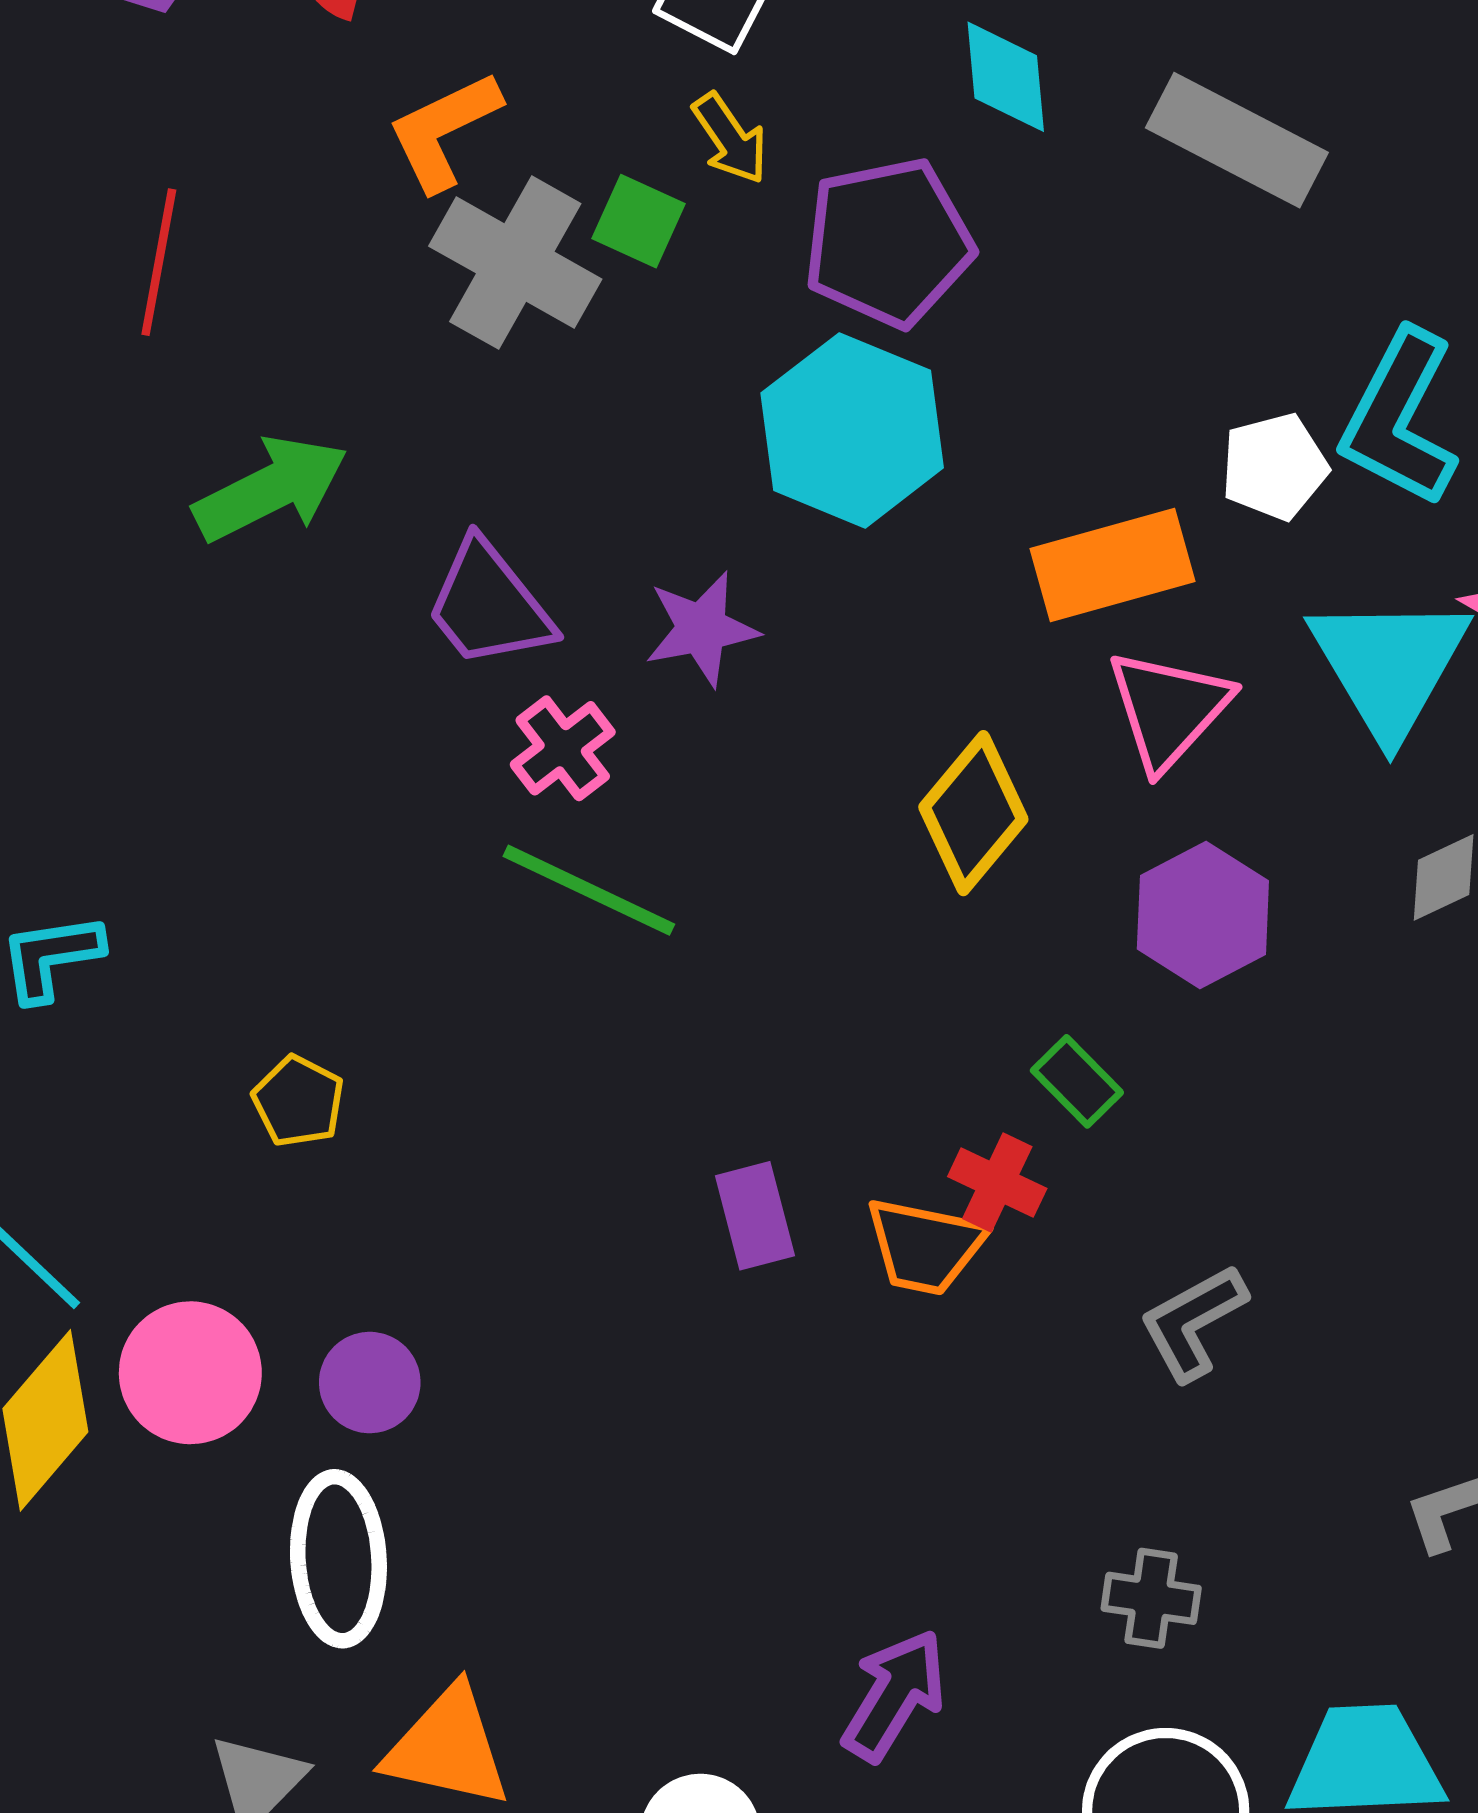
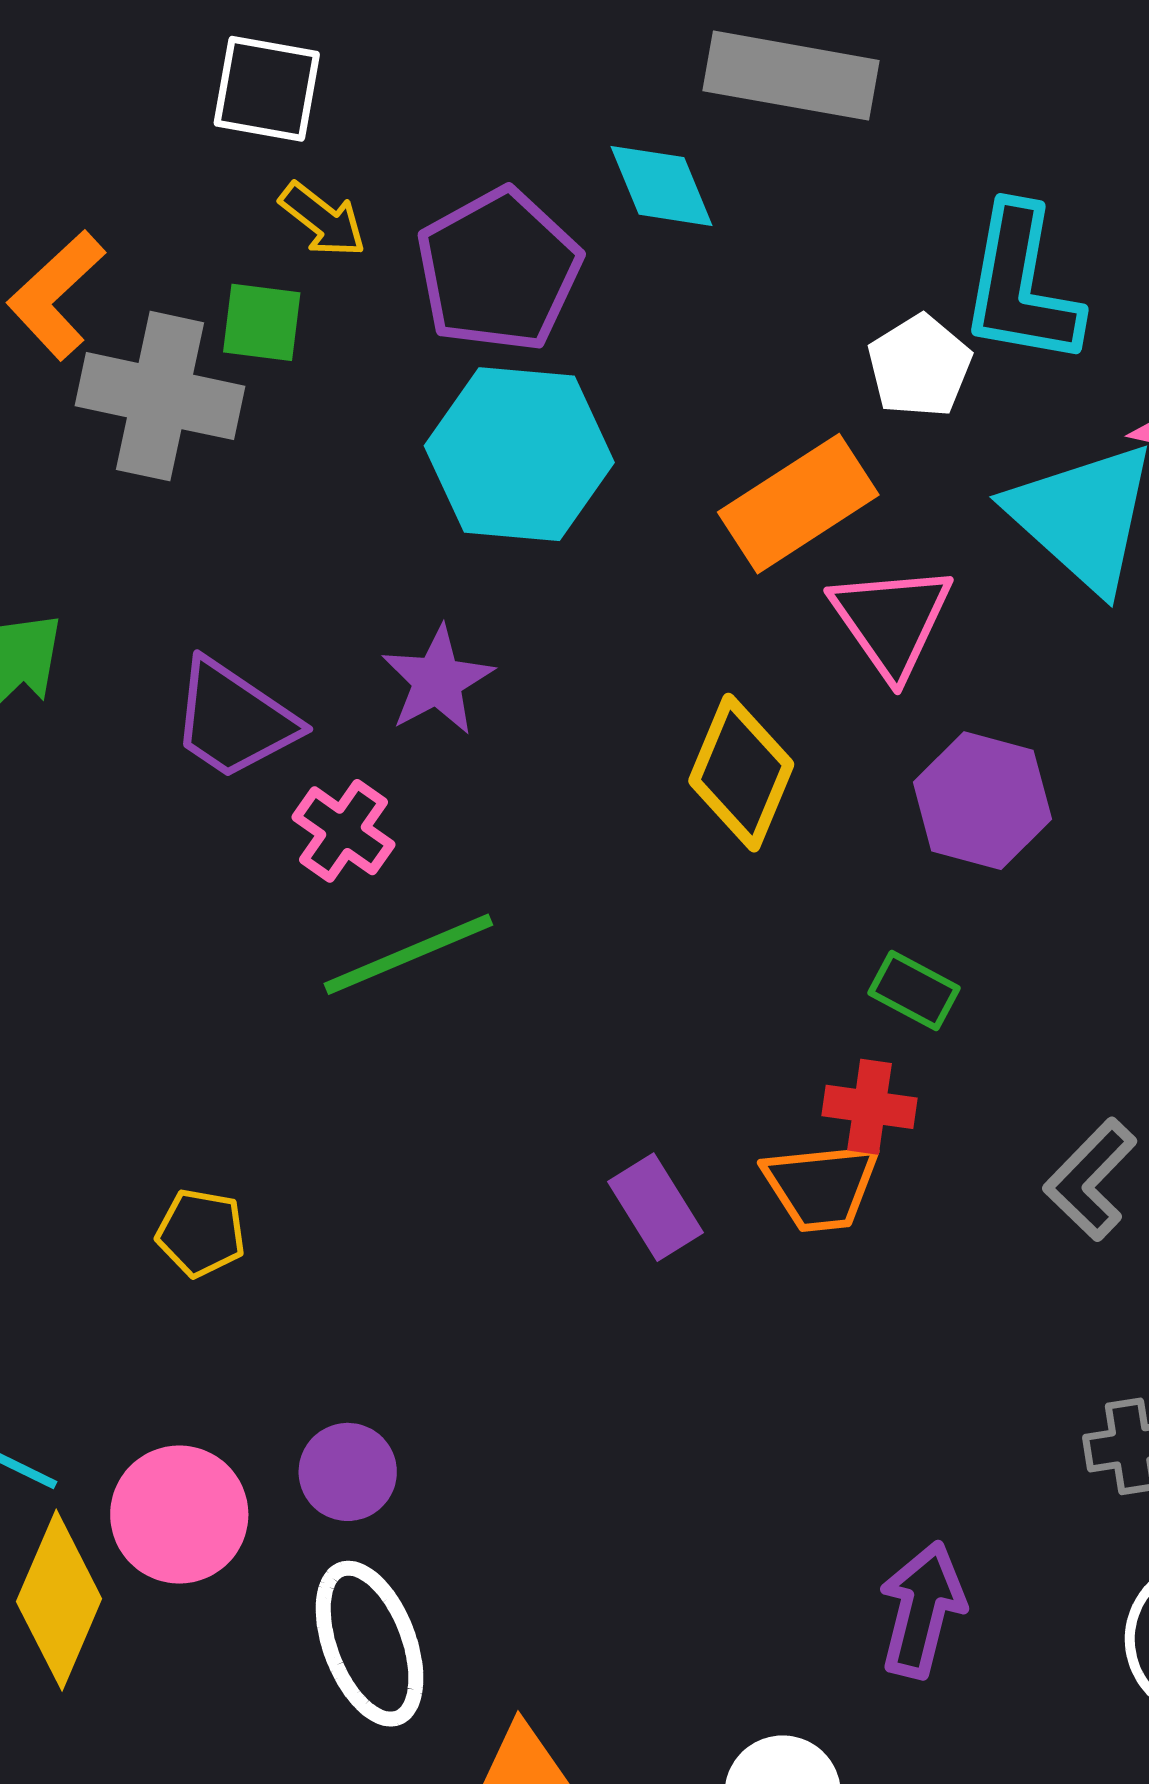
cyan diamond: (1006, 77) -> (662, 186), moved
green line: (589, 890) -> (408, 954), turned -31

